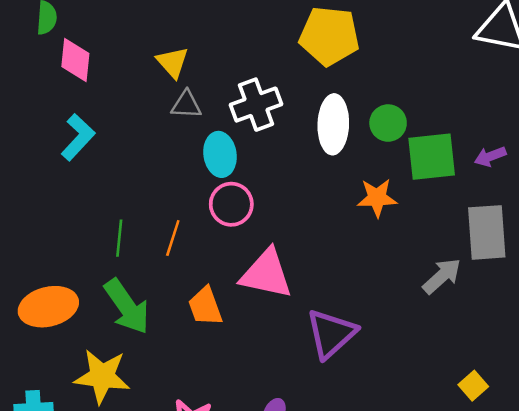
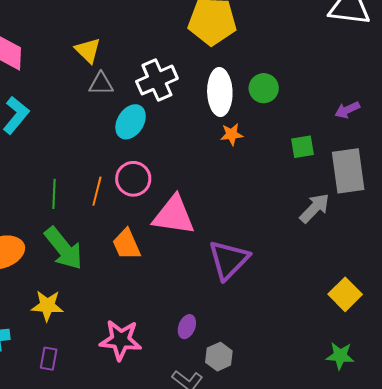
cyan ellipse: (220, 154) -> (131, 122), turned 44
green square: (432, 157) -> (303, 147), moved, size x0.6
orange star: (377, 198) -> (232, 134), moved, size x0.7
pink circle: (231, 204) -> (133, 179), moved
yellow star: (102, 376) -> (47, 306), size x0.7
yellow square: (473, 386) -> (345, 294), size x1.4

